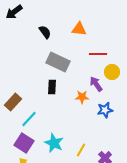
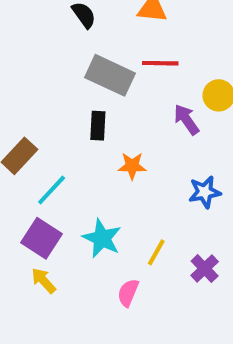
red line: (98, 54) -> (160, 63), moved
orange star: (82, 97) -> (132, 166), moved
blue star: (105, 110) -> (205, 192), moved

